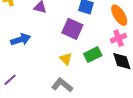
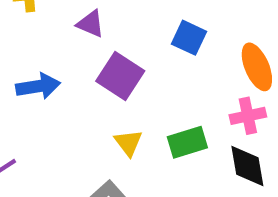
purple square: (72, 29) -> (120, 76), moved

